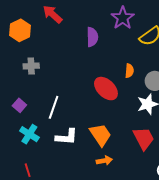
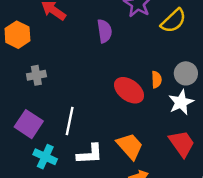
orange semicircle: (129, 71) -> (156, 80), moved
purple square: (19, 105) -> (29, 124), size x1.6

